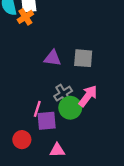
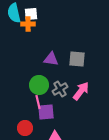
orange cross: (25, 17) -> (28, 24), turned 32
green circle: (70, 108) -> (39, 85), moved
pink line: (37, 109) -> (38, 102), turned -32

